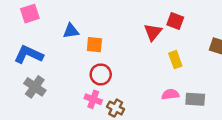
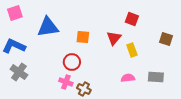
blue triangle: (71, 31) -> (48, 27), size x1.6
red triangle: (153, 32) -> (114, 38), moved
orange square: (94, 45) -> (83, 37), moved
gray rectangle: (195, 99) -> (156, 77), moved

